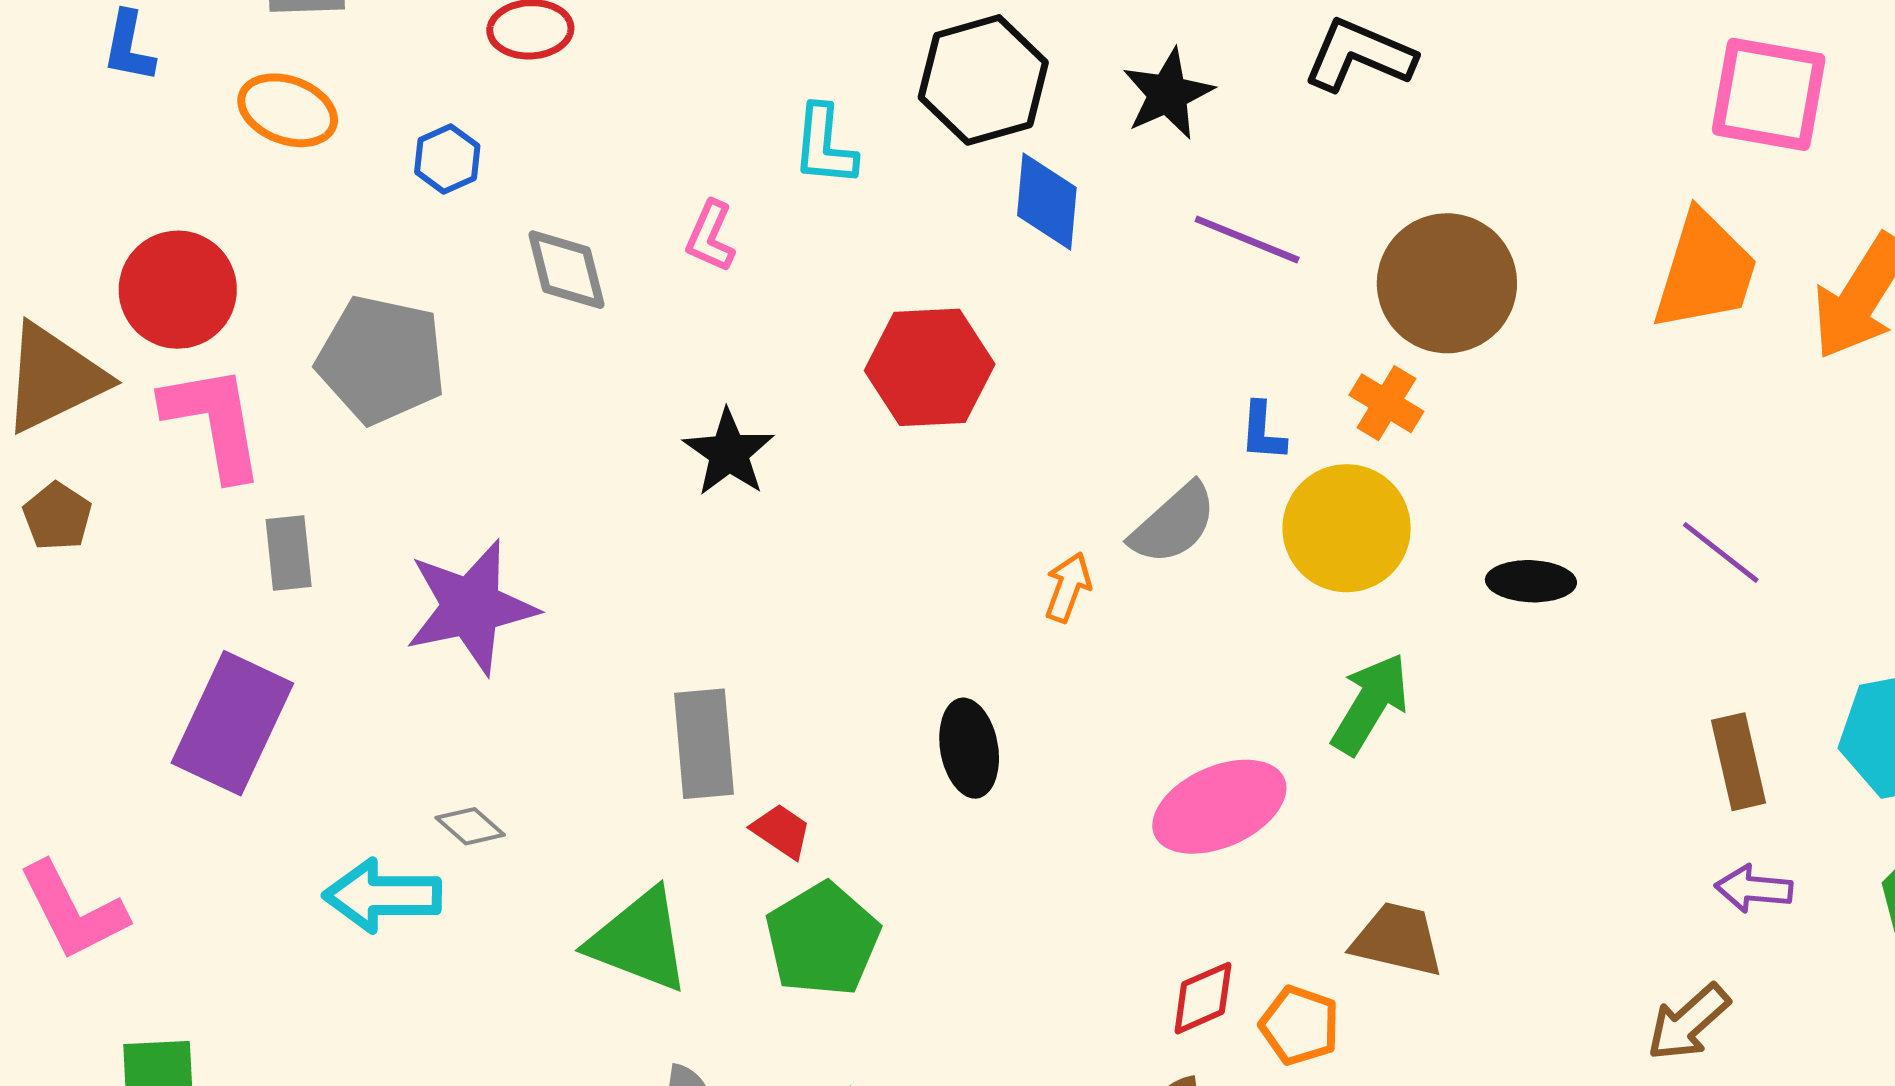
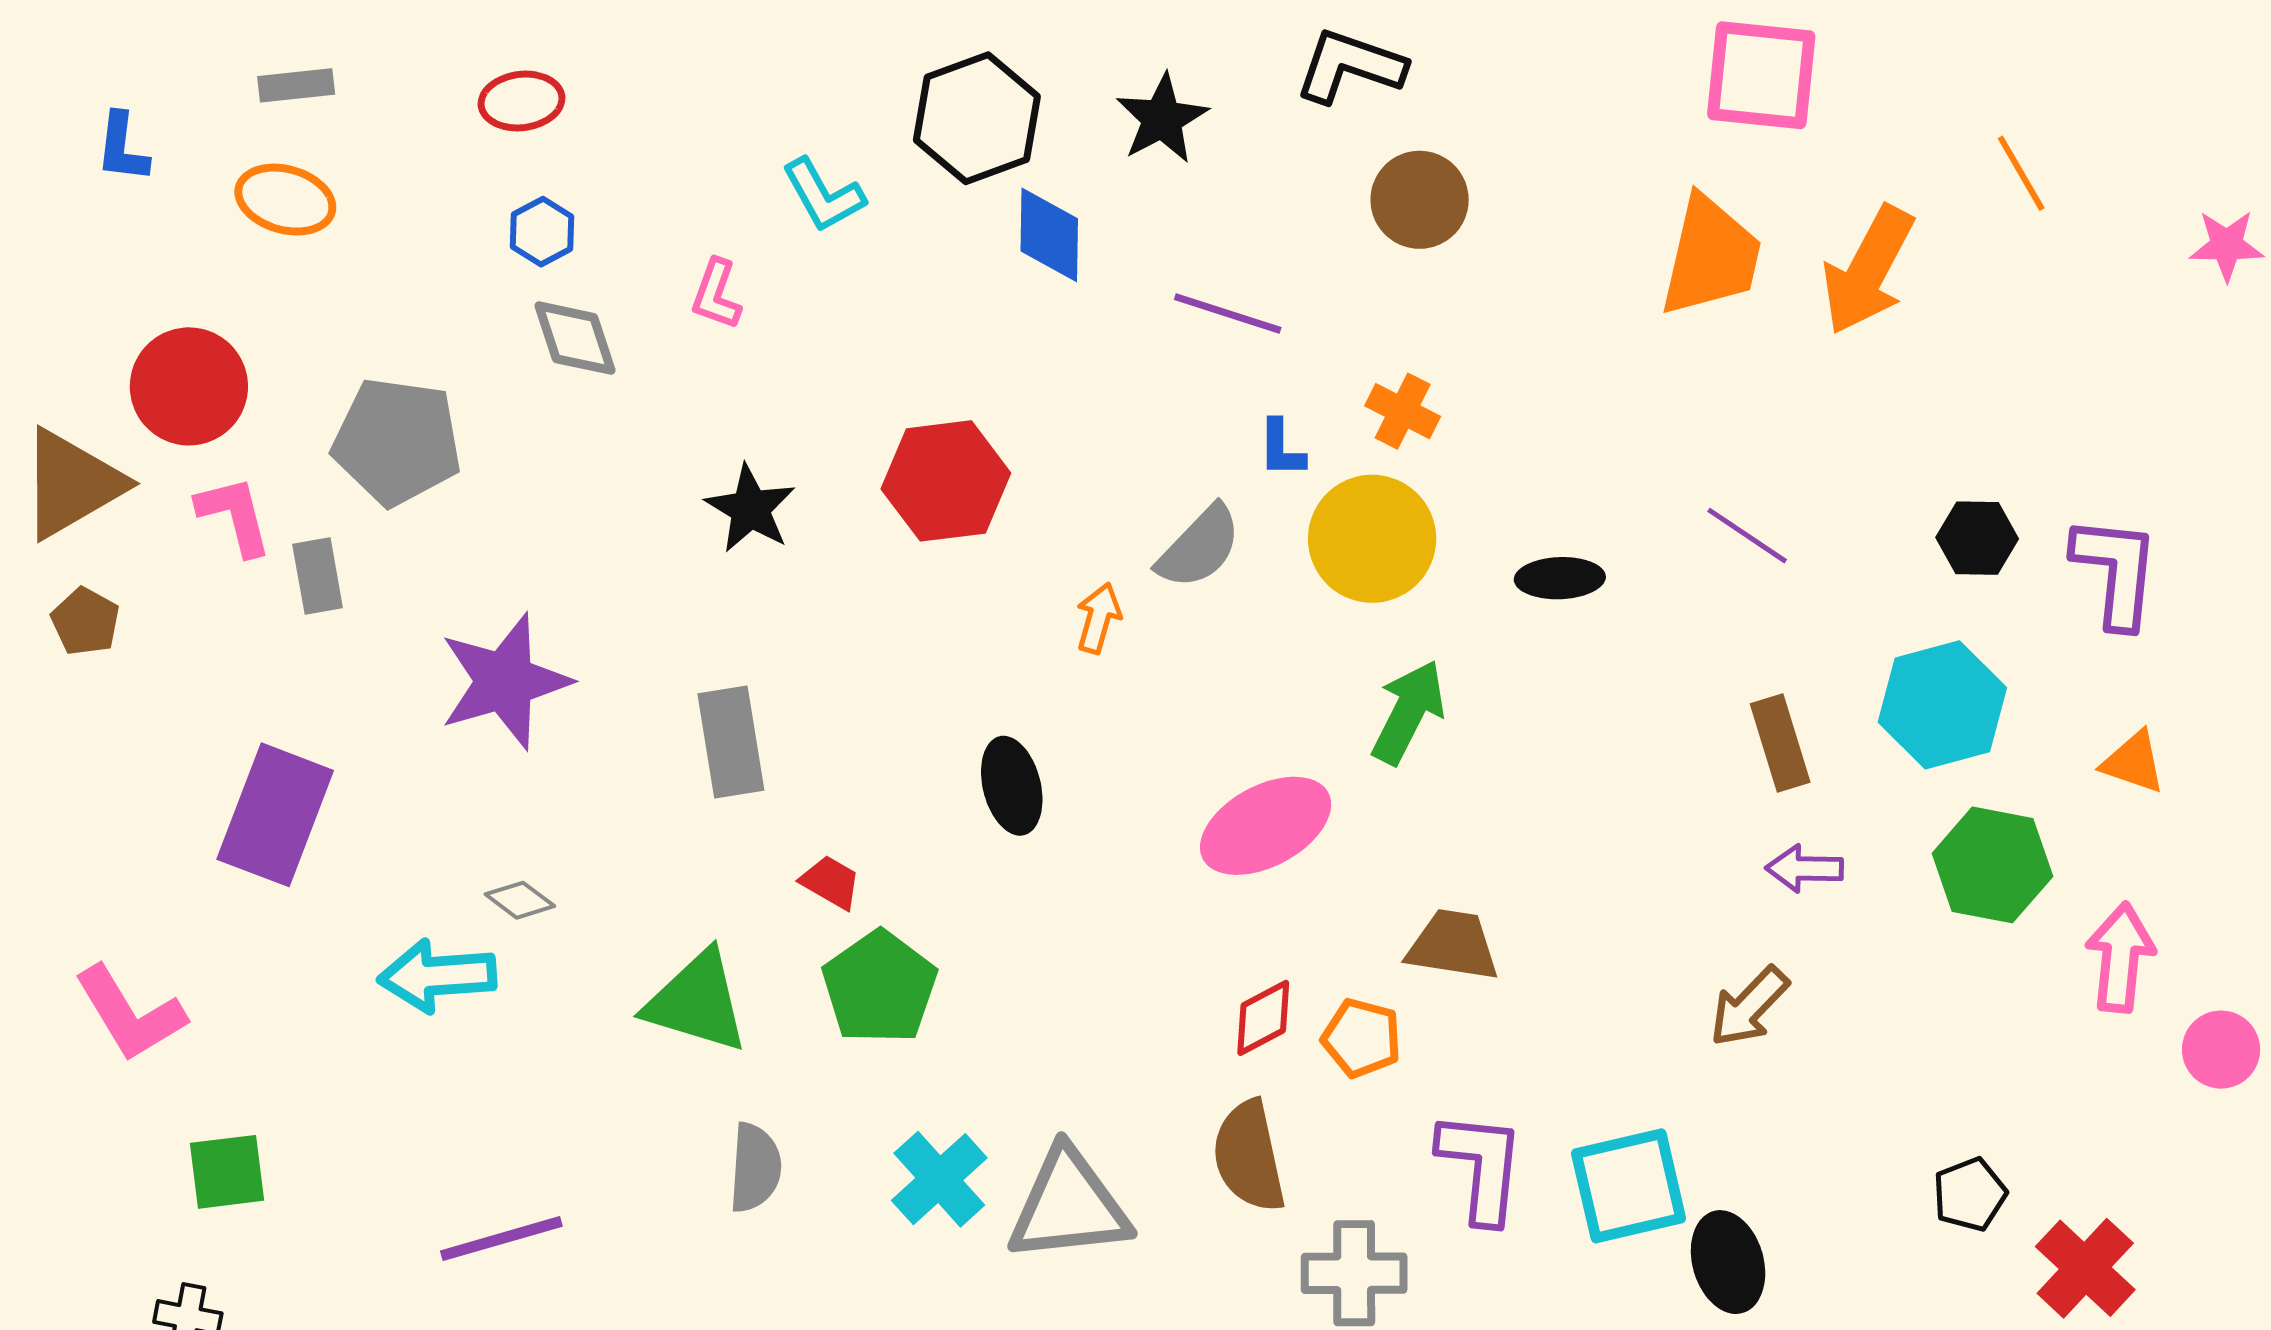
cyan L-shape: (825, 145) -> (823, 195), turned -30
blue hexagon: (447, 159) -> (542, 232), moved
purple line: (1247, 239) -> (1228, 313), moved
brown circle: (1447, 283) -> (1420, 200), moved, size x0.7
red hexagon: (930, 367) -> (946, 481), moved
pink L-shape: (214, 422) -> (234, 516), size x0.7
gray rectangle: (289, 553) -> (318, 576), moved
gray rectangle: (704, 744) -> (731, 742), moved

